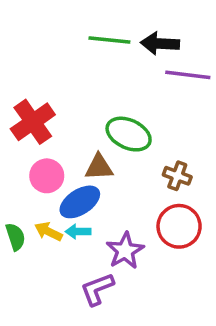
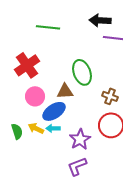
green line: (109, 40) -> (48, 27), moved
green ellipse: (129, 134) -> (82, 72), turned 45
purple L-shape: (97, 289) -> (77, 166), moved

